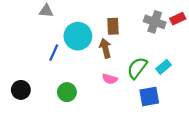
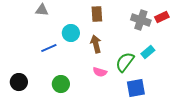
brown rectangle: (113, 26) -> (97, 14), moved
cyan circle: (78, 36) -> (71, 33), size x0.7
blue line: (54, 53) -> (49, 48), turned 42
cyan rectangle: (163, 67) -> (148, 52), moved

